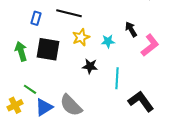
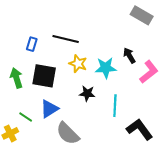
yellow star: (81, 37) -> (78, 64), turned -30
cyan star: (108, 41) -> (106, 68), size x1.5
blue triangle: (44, 107) -> (49, 109), moved

